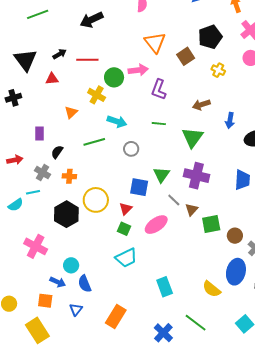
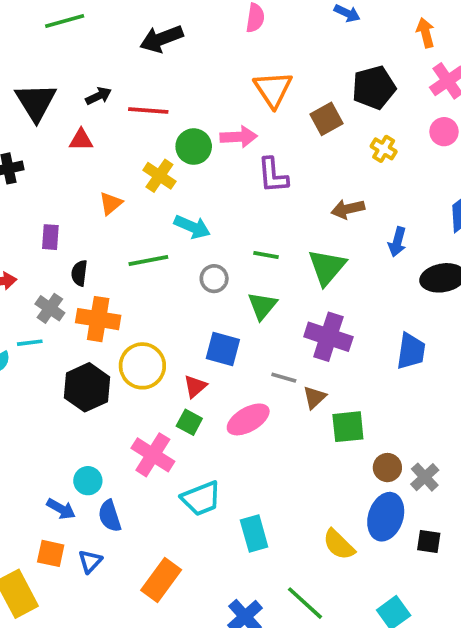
purple L-shape: (159, 90) -> (273, 175), turned -30
green line: (159, 124) -> (266, 255), moved
black semicircle: (57, 152) -> (79, 273), turned -32
green triangle: (161, 175) -> (262, 306), moved
orange cross: (69, 176) -> (98, 319), size x1.6
gray line: (174, 200) -> (284, 378), turned -32
brown circle: (235, 236) -> (387, 468), moved
pink cross: (36, 246) -> (153, 455), moved
cyan trapezoid: (126, 258) -> (201, 498), moved
orange square: (45, 301) -> (51, 553), moved

